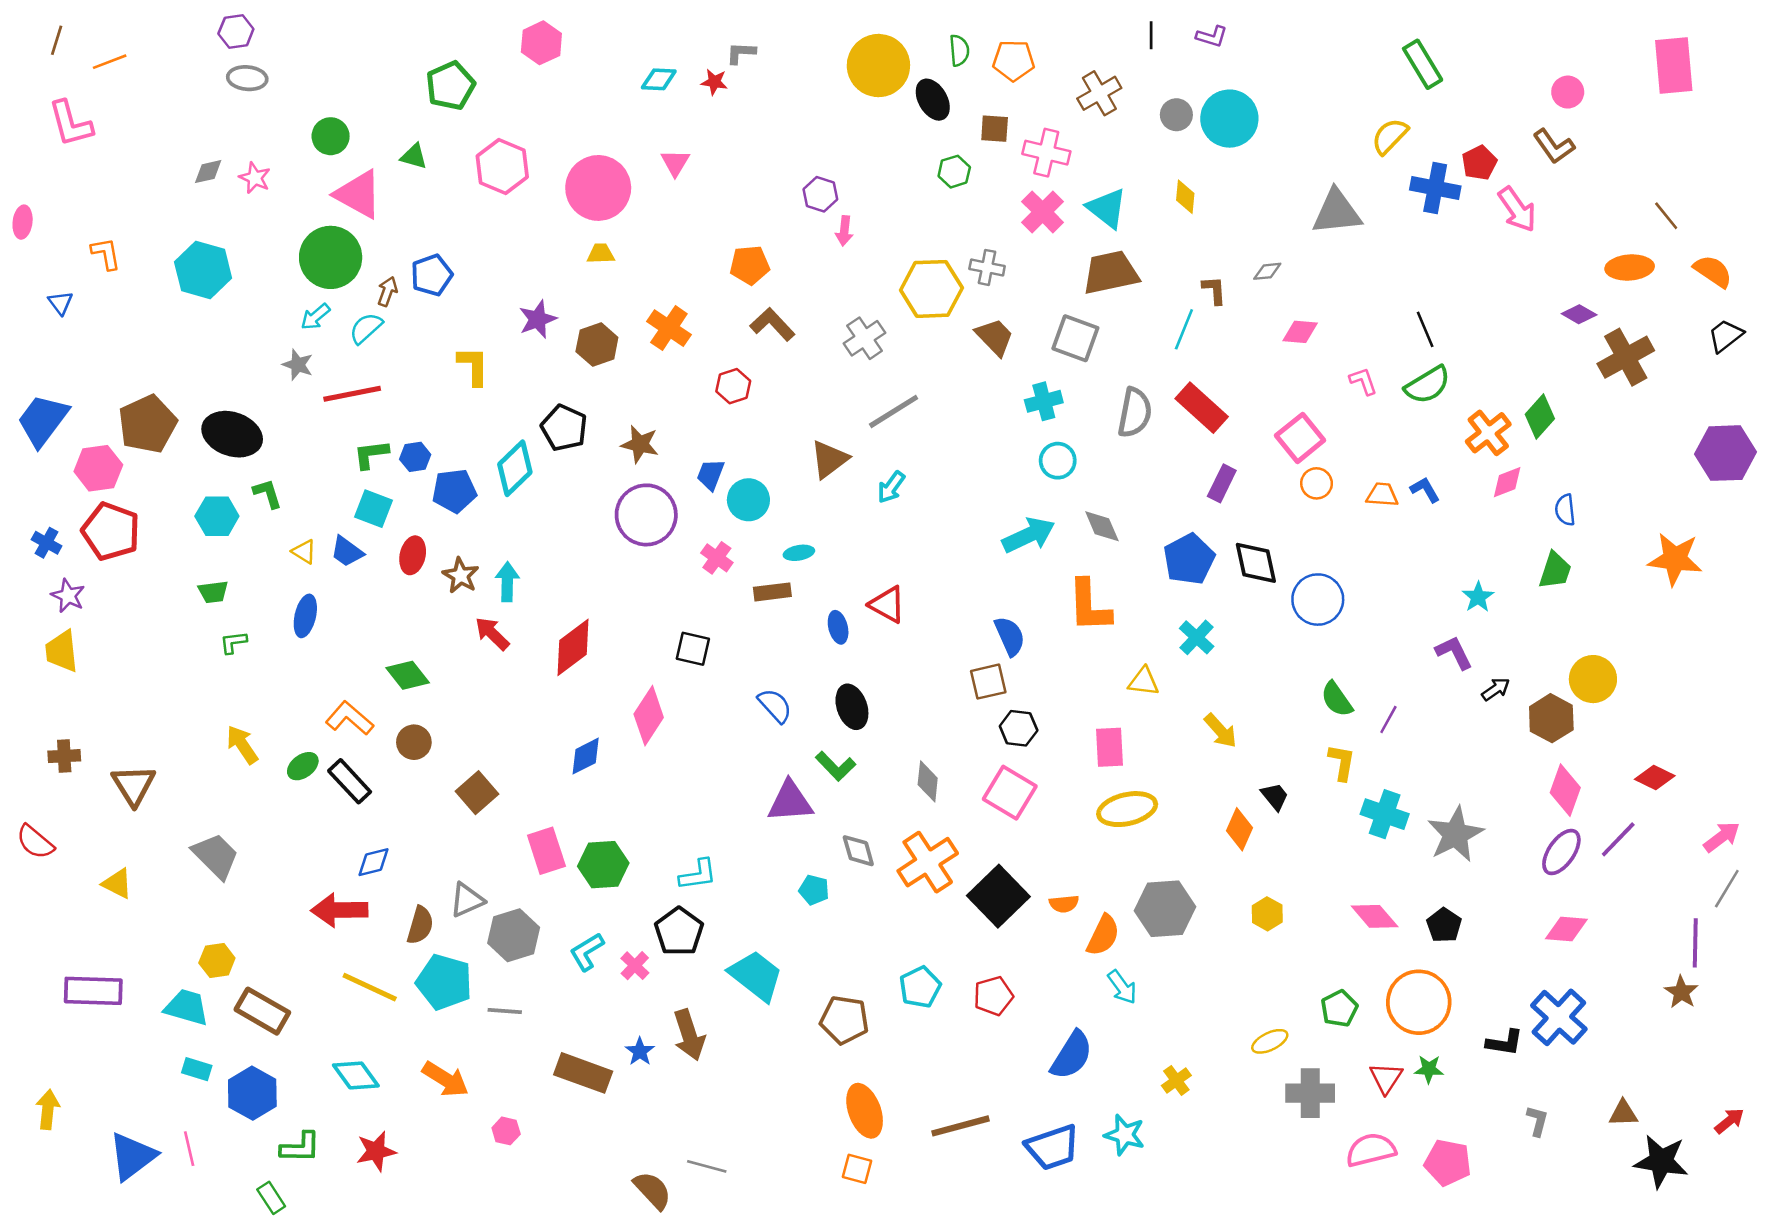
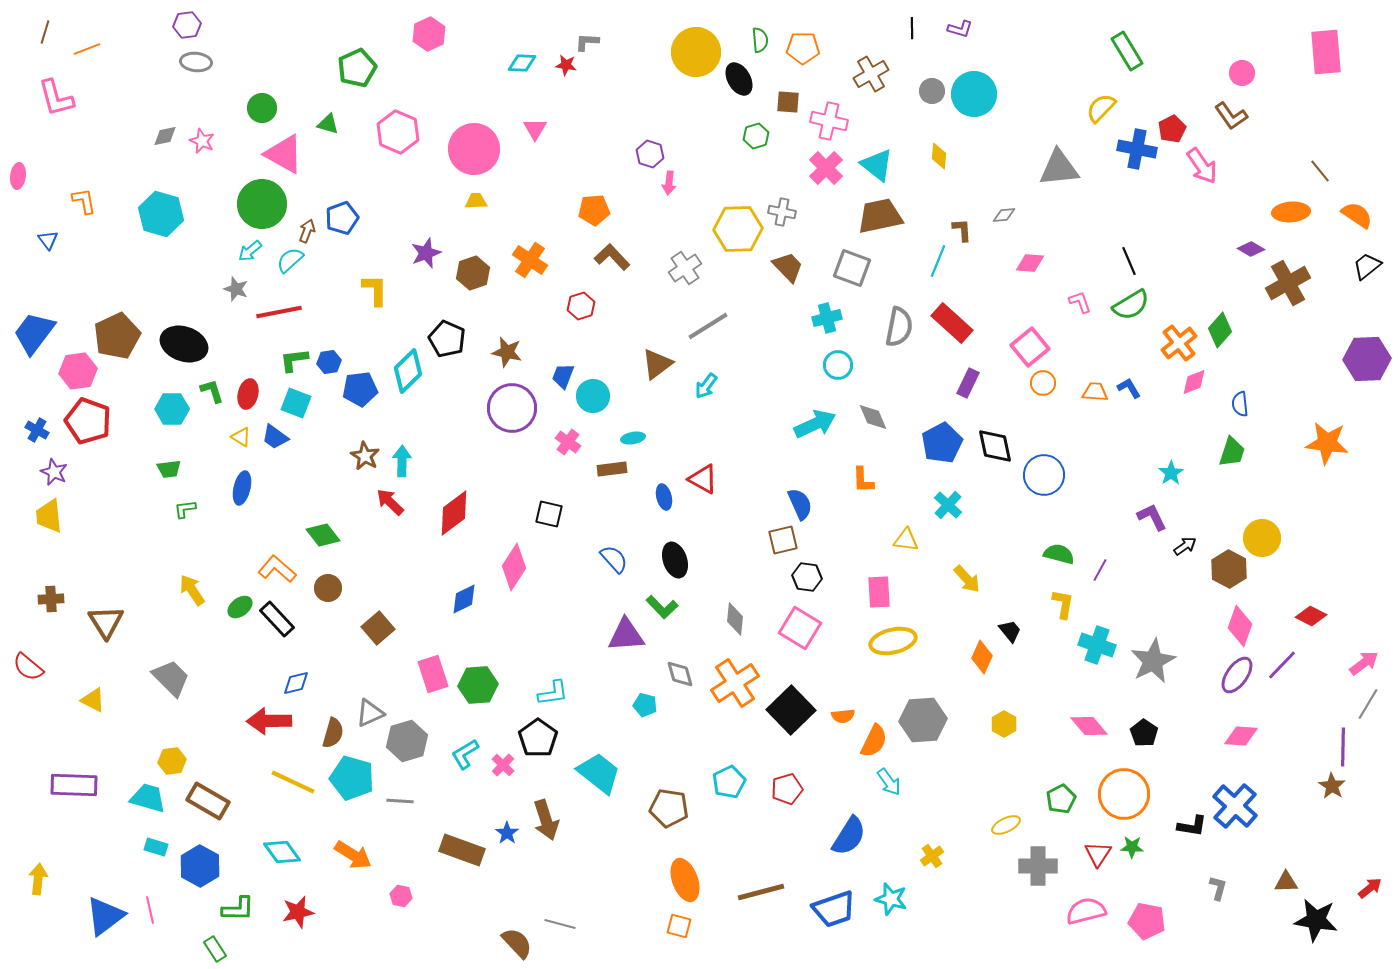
red ellipse: (413, 555) -> (248, 394), moved
orange L-shape: (1089, 606) -> (863, 480), size x0.6
green semicircle: (1337, 699) -> (1059, 554), turned 140

